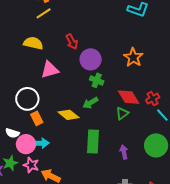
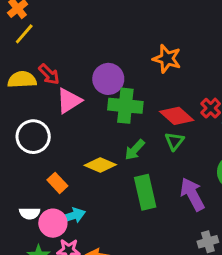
red arrow: (72, 42) -> (49, 74), moved
pink triangle: (50, 70) -> (69, 101), moved
green cross: (97, 80) -> (125, 106), size x1.6
white circle: (27, 99) -> (33, 137), moved
green arrow: (90, 103) -> (135, 150), moved
purple arrow: (124, 152) -> (192, 194), size x1.6

